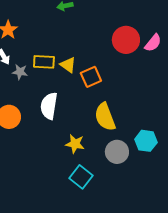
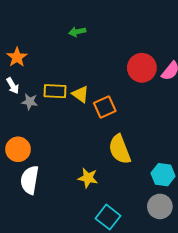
white semicircle: (49, 106) -> (30, 180), moved
gray circle: (117, 152) -> (160, 206), moved
cyan square: (81, 177) -> (108, 217), moved

